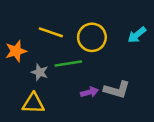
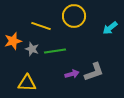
yellow circle: (92, 37) -> (74, 16), moved
gray star: (40, 72) -> (32, 49), moved
gray L-shape: (117, 90) -> (94, 72), turned -35

